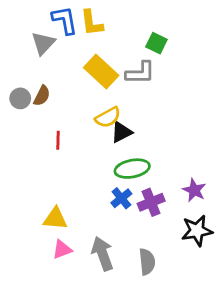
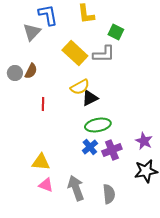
yellow L-shape: (92, 23) -> (86, 14), moved
pink triangle: (62, 250) -> (46, 185), turned 42

